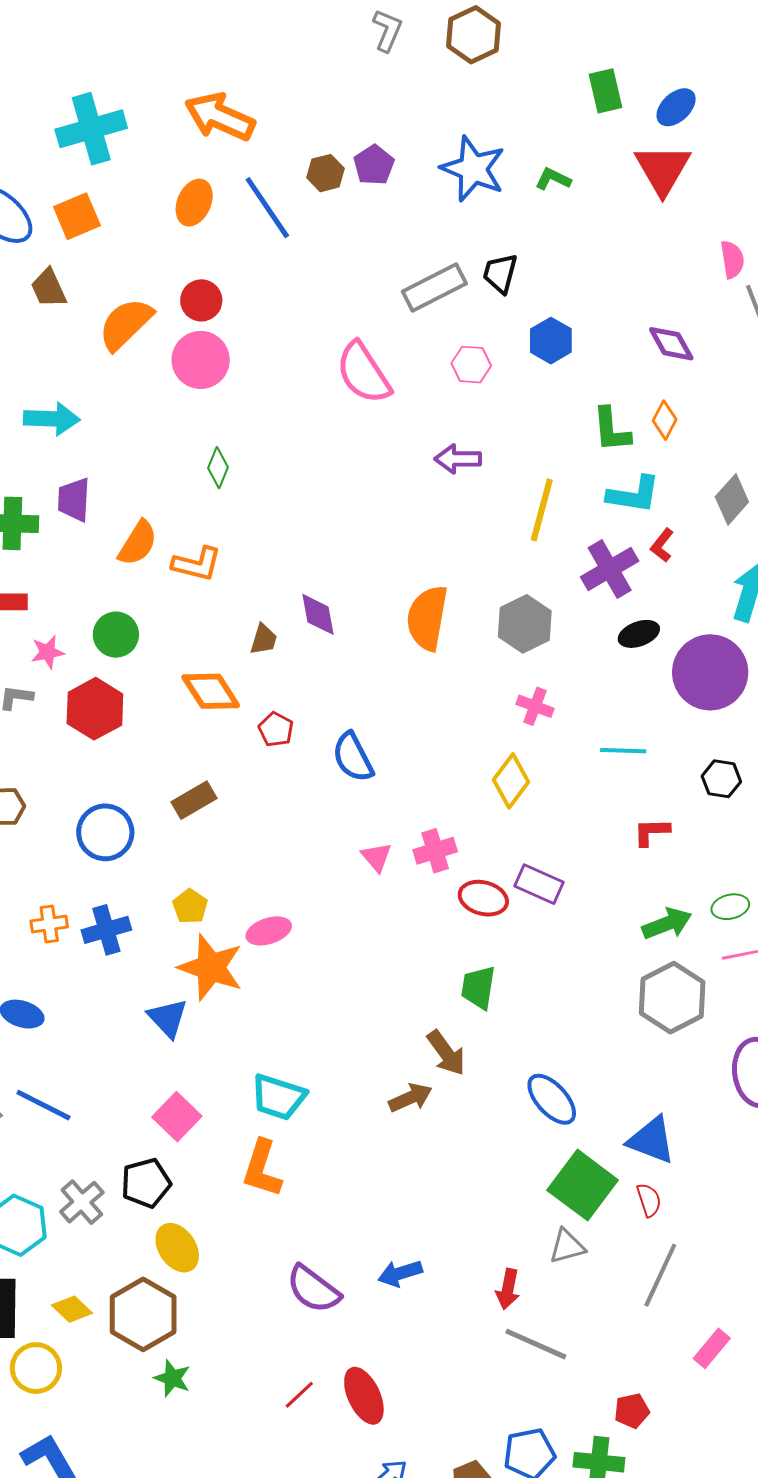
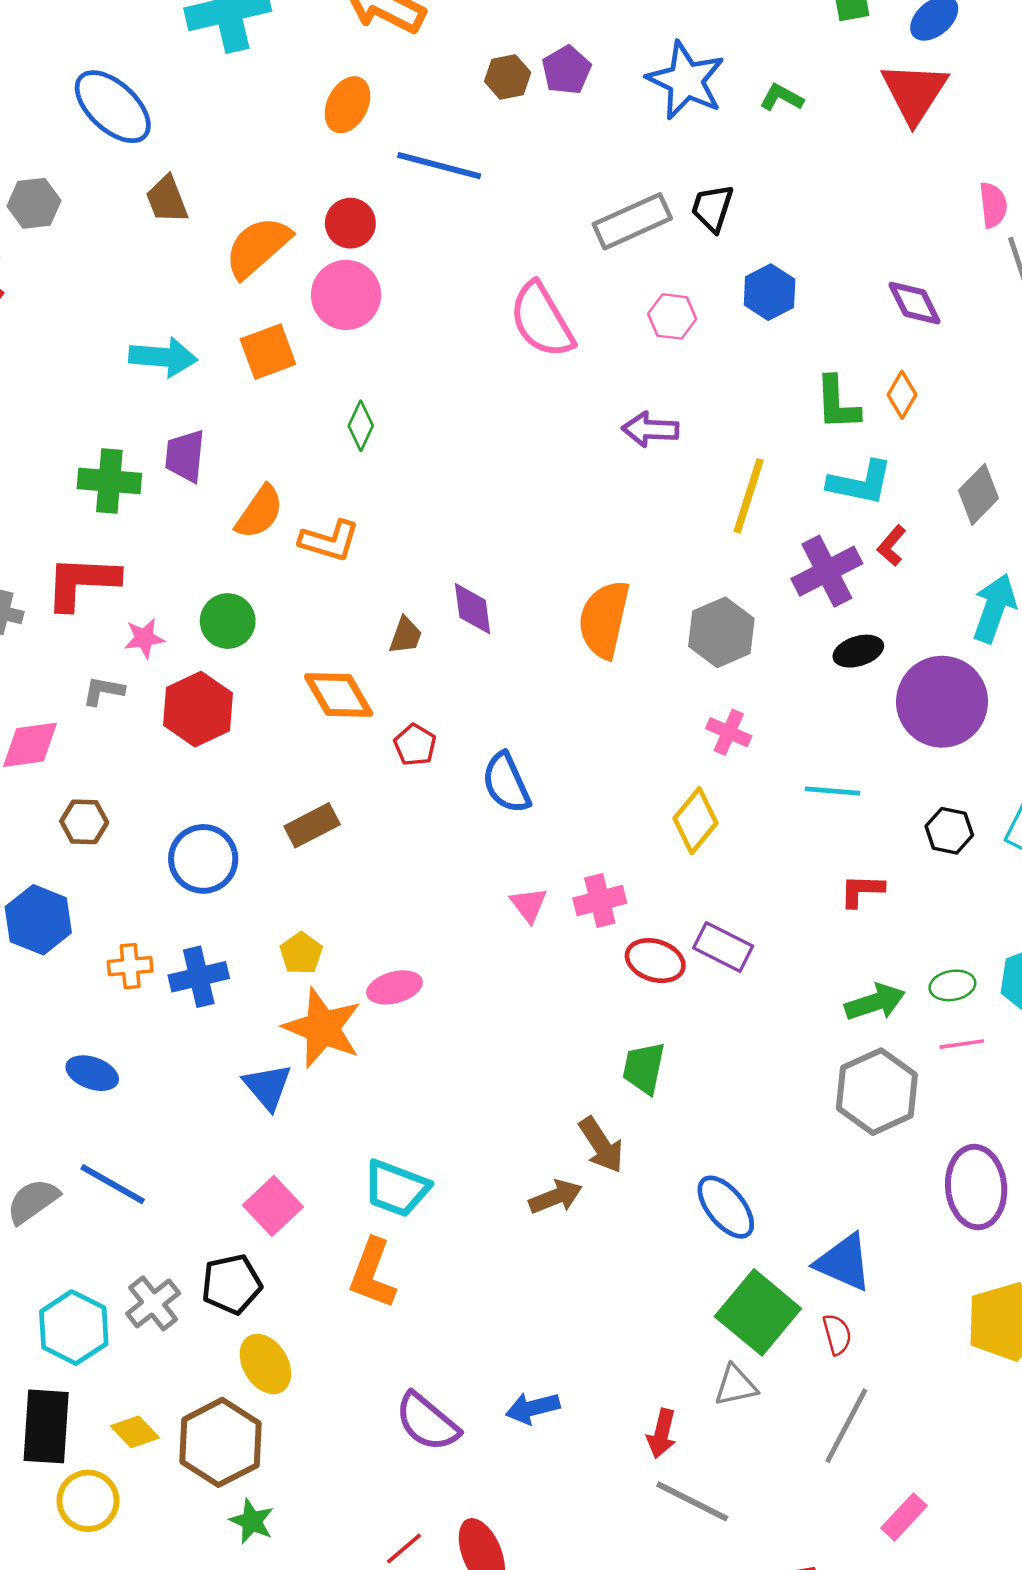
blue line: (267, 208) -> (439, 166), moved, turned -44
orange square: (77, 216) -> (268, 352), moved

